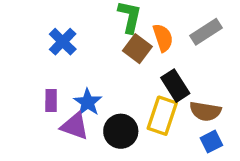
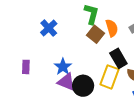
purple rectangle: (51, 100) -> (26, 67), moved
purple triangle: (75, 126) -> (66, 82), moved

